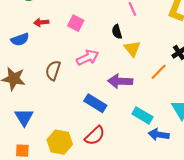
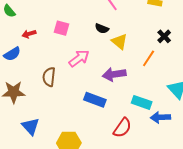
black semicircle: (117, 32) -> (102, 28), turned -40
red semicircle: (95, 136) -> (122, 128), moved

